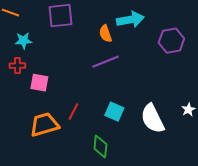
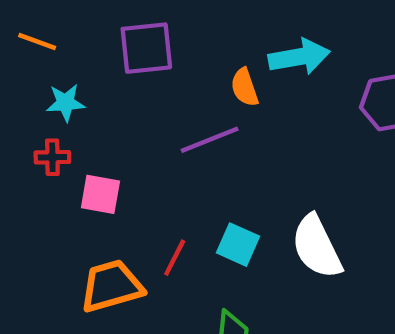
purple line: (105, 62) -> (210, 140), moved
cyan square: (114, 112) -> (238, 245), moved
white semicircle: (152, 119) -> (317, 247), moved

